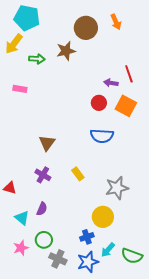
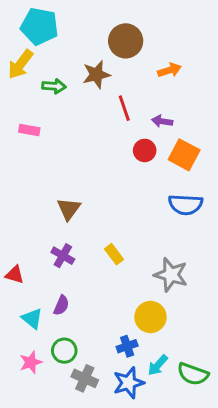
orange arrow: (116, 22) -> (169, 70), moved, turned -84
red line: (129, 74) -> (124, 108), moved
blue semicircle: (102, 136) -> (186, 205), moved
gray star: (117, 188) -> (171, 275), turned 30

